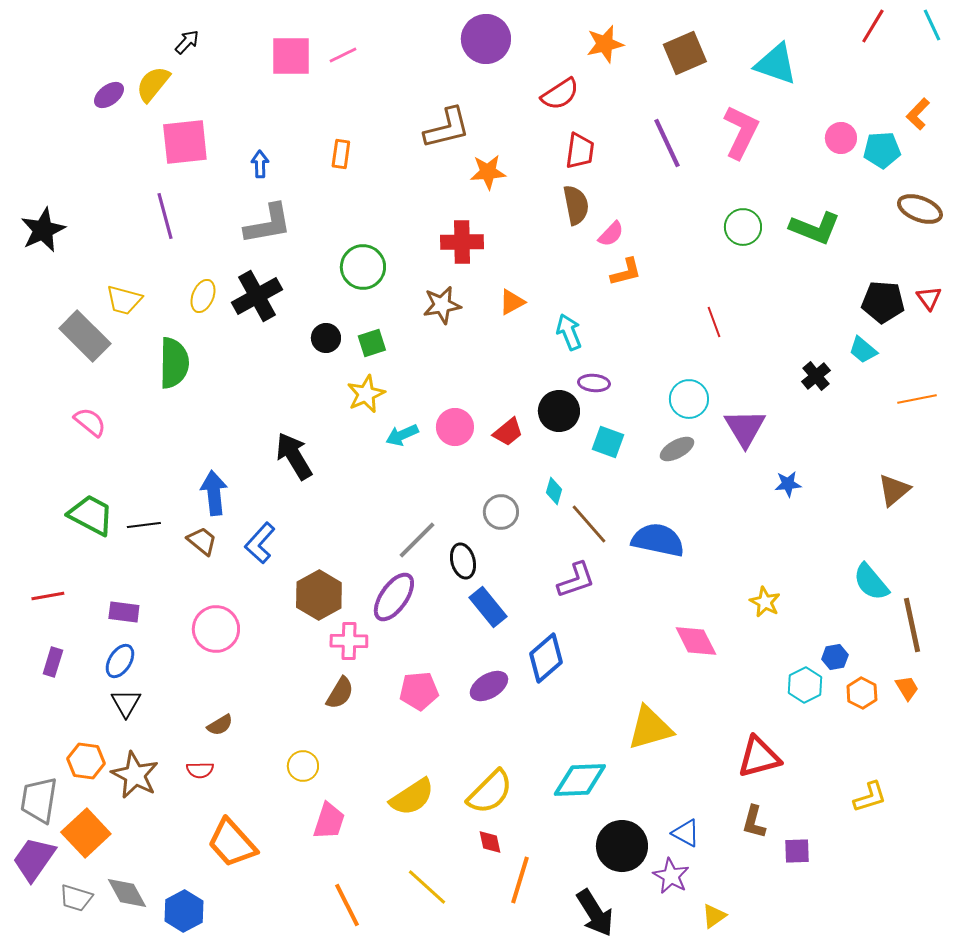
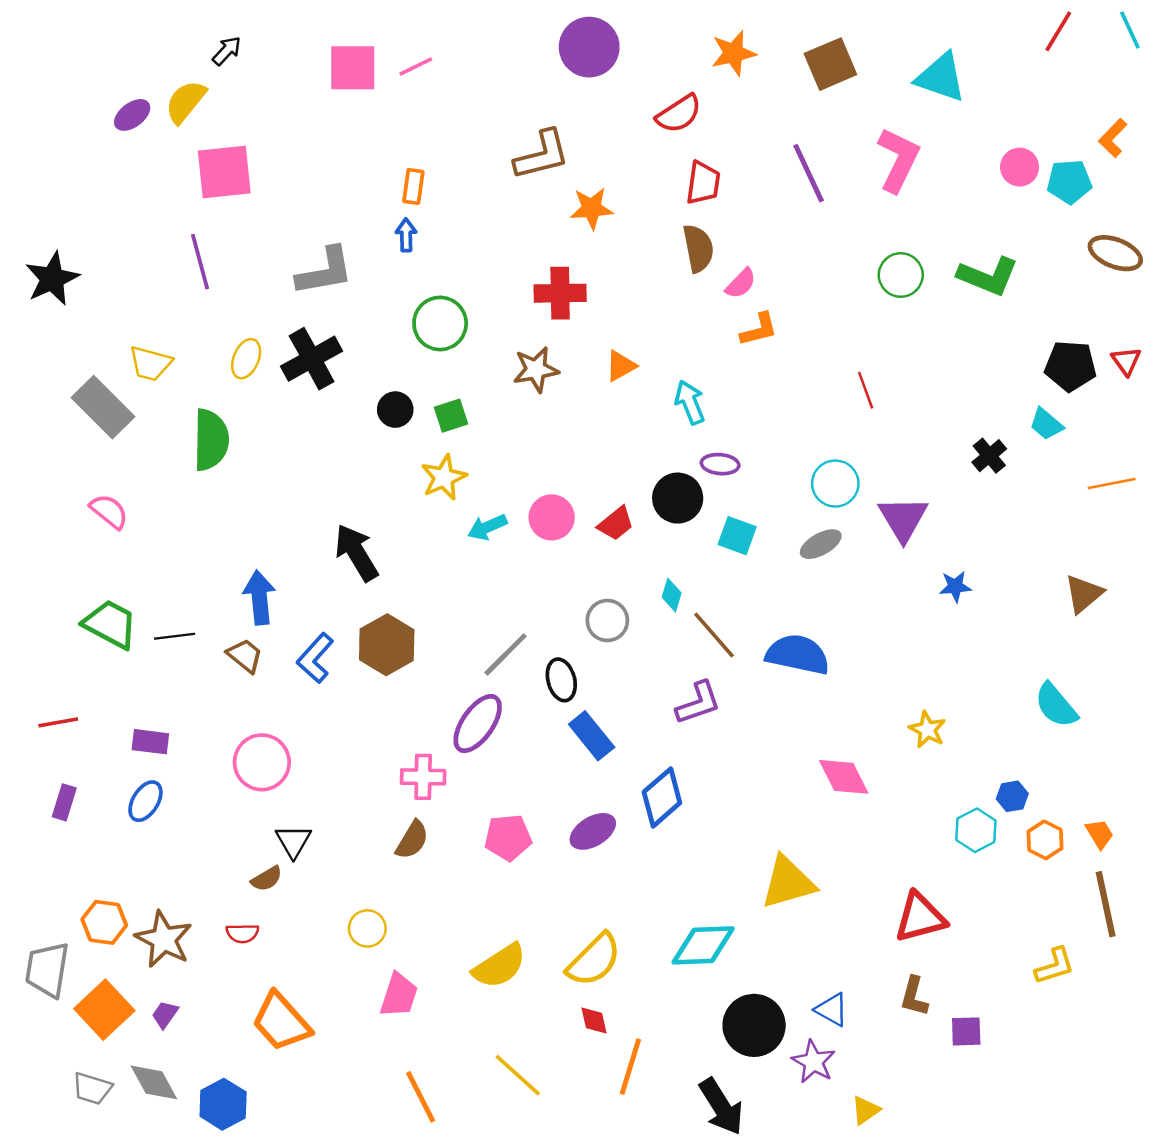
blue arrow: (260, 164) -> (406, 235), moved
brown hexagon: (319, 595) -> (387, 645), moved
brown line: (912, 625) -> (1106, 904), moved
black triangle: (126, 703) -> (293, 841), moved
purple trapezoid: (34, 859) -> (165, 1014), moved, size x0.5

